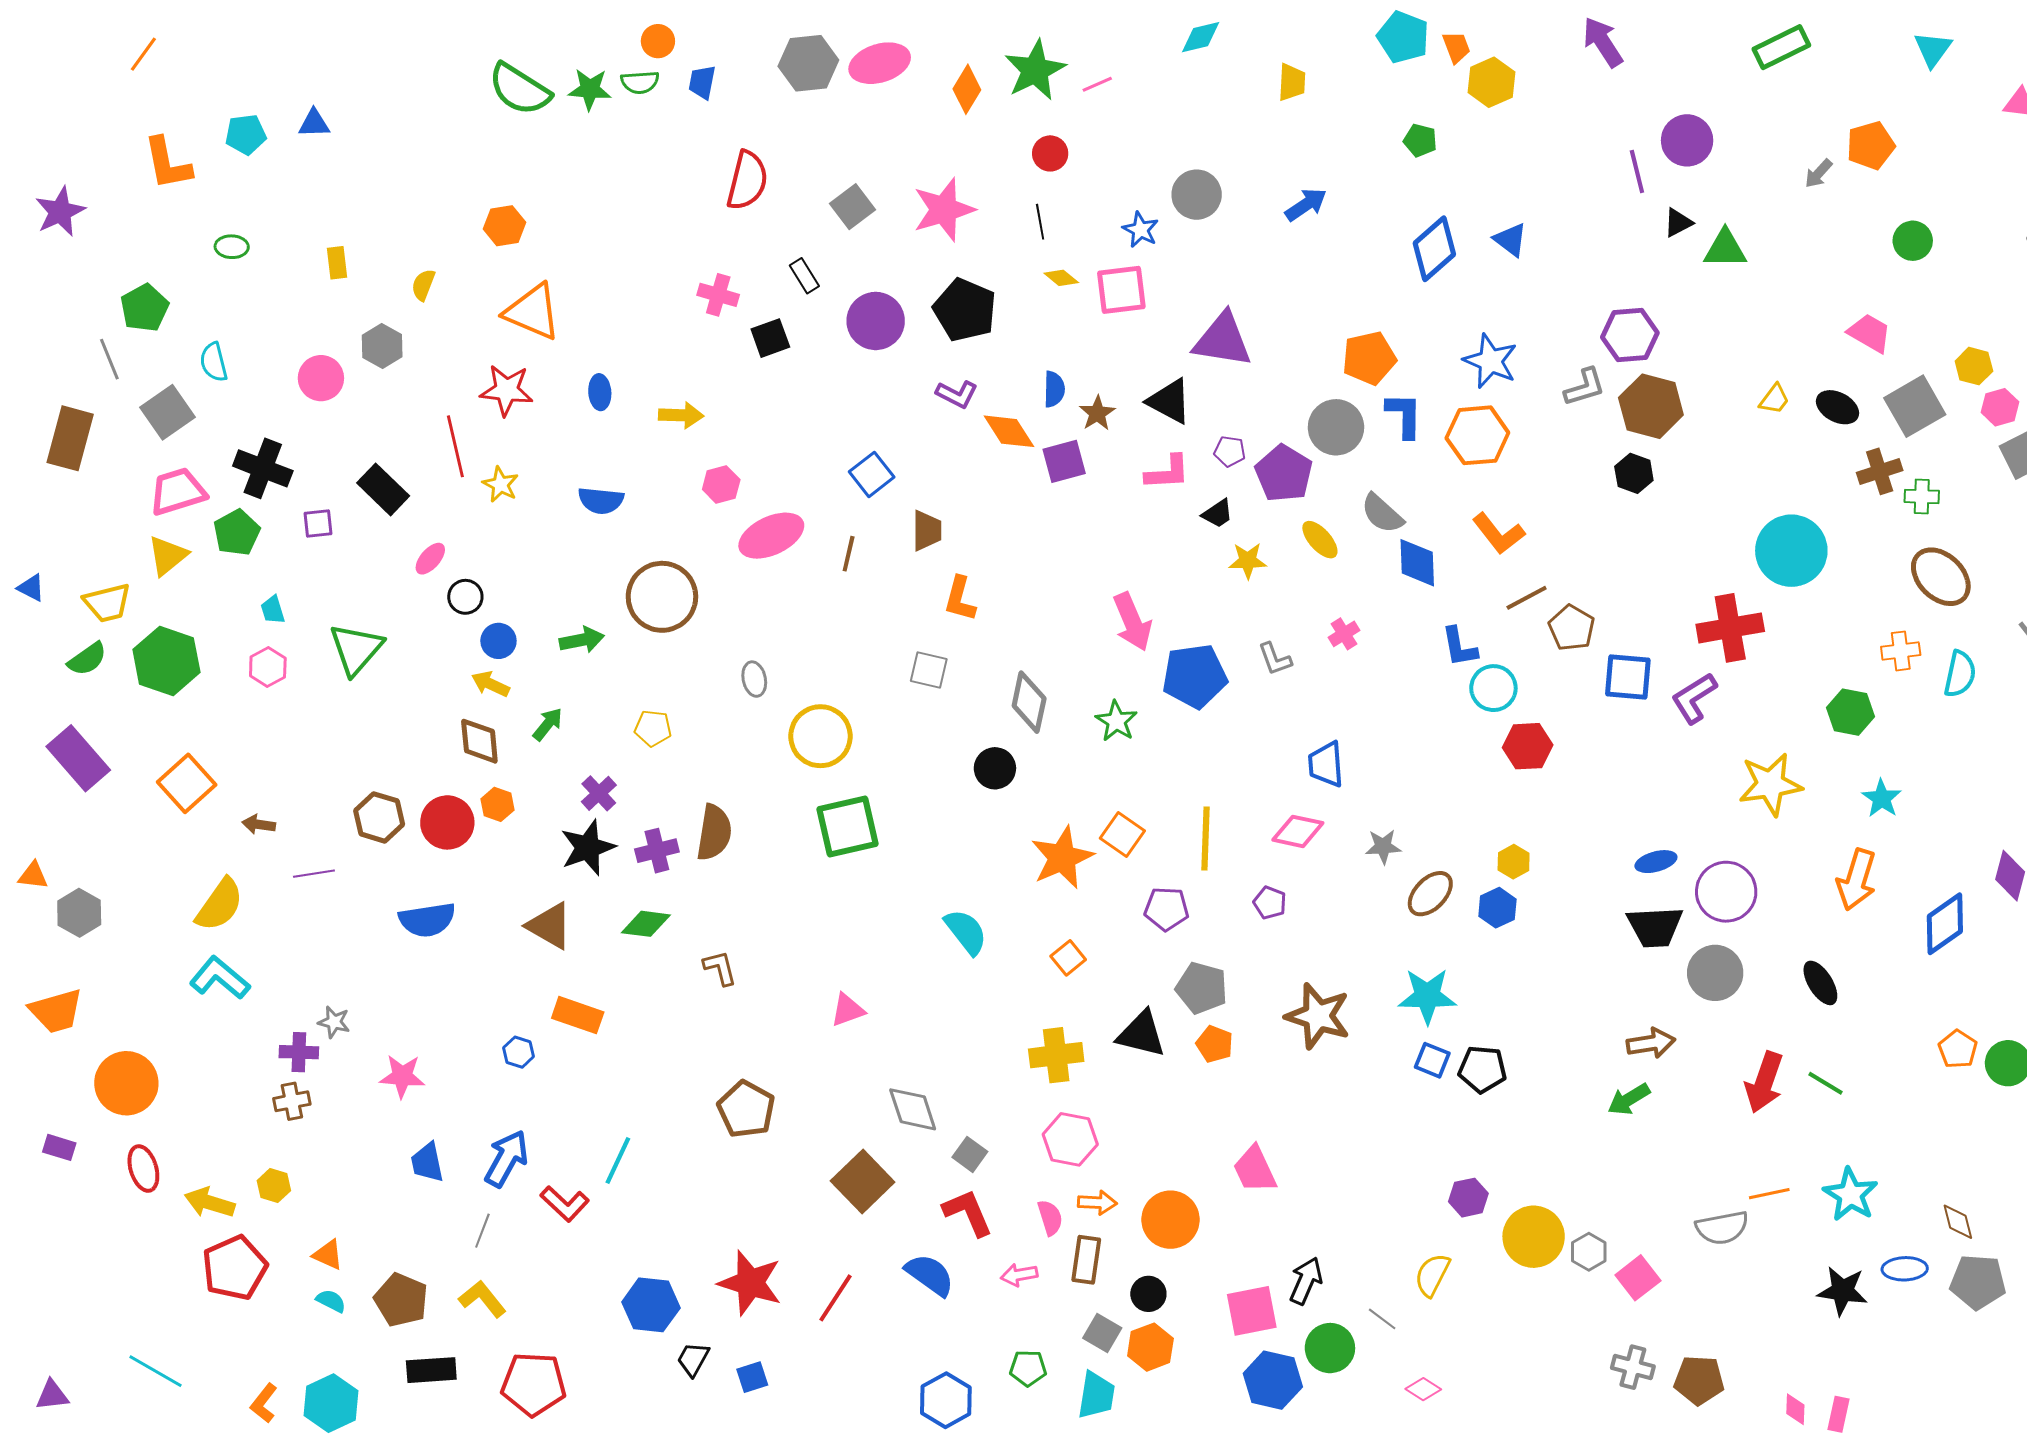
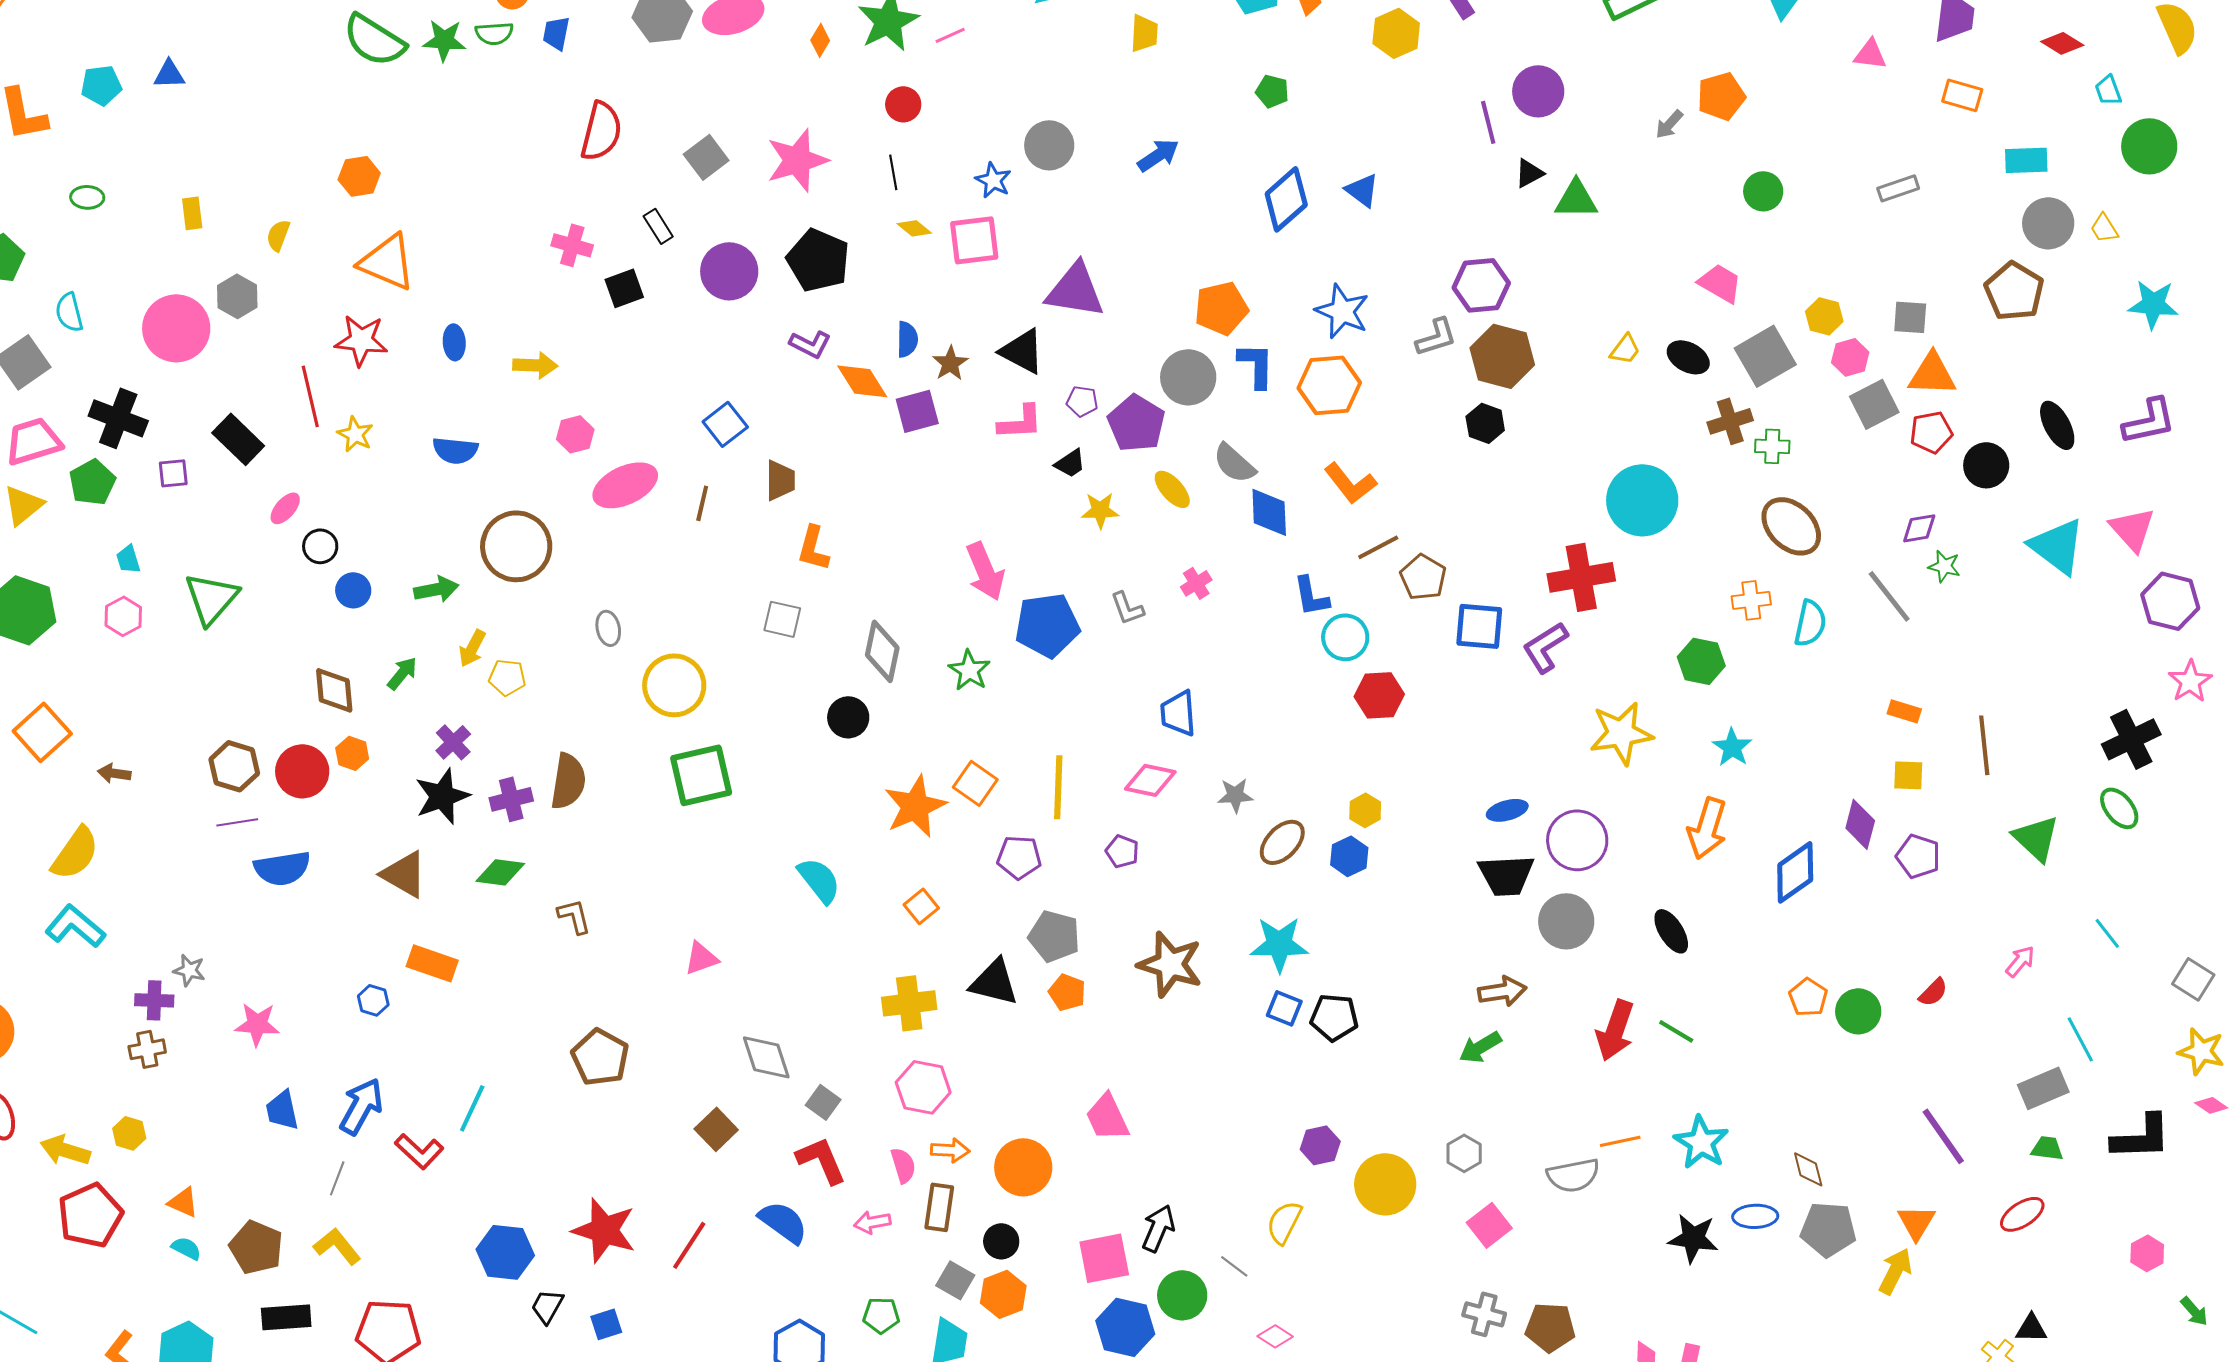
yellow hexagon: (1491, 82) -> (1396, 33), moved
orange diamond: (967, 89) -> (820, 40), size x0.7
pink circle: (321, 378) -> (176, 328), size x1.5
yellow arrow: (490, 684) -> (472, 648), moved, turned -87
purple line: (314, 874) -> (237, 822), moved
brown square: (863, 1182) -> (716, 1129), size x0.7
gray hexagon: (1589, 1252) -> (1464, 1153), moved

